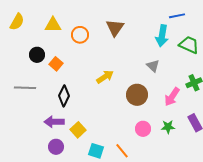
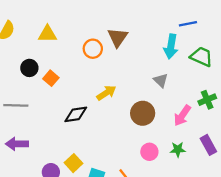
orange circle: (80, 35) -> (93, 49), moved
black diamond: (64, 96) -> (76, 114), moved, turned 55
purple arrow: (54, 122) -> (17, 144), moved
yellow square: (78, 130) -> (74, 163), moved

